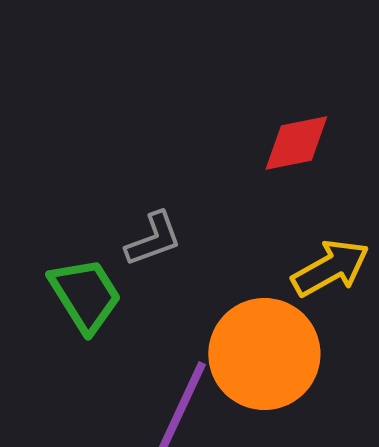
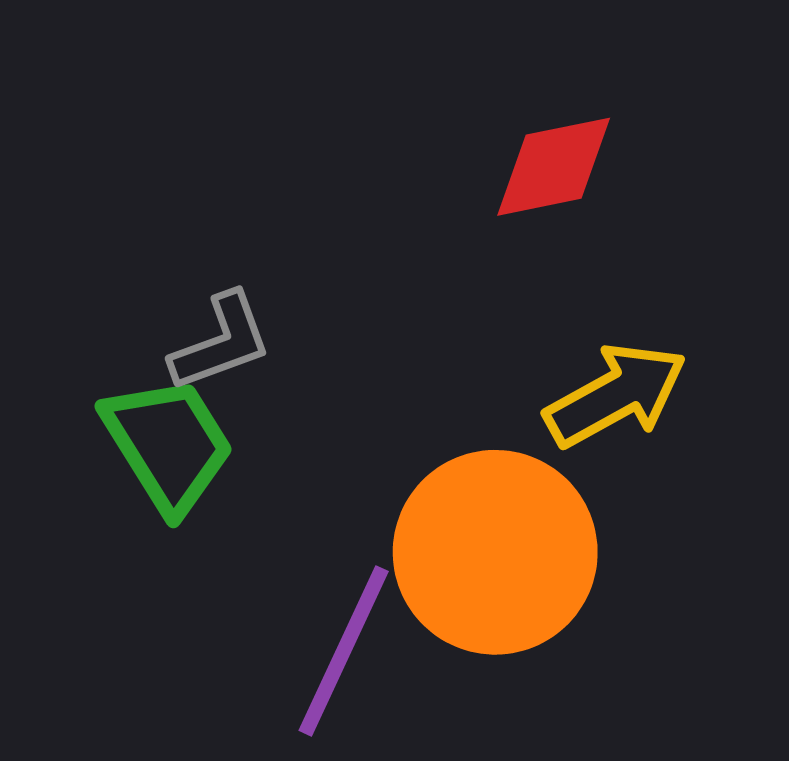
gray L-shape: (153, 239) -> (221, 342), moved

